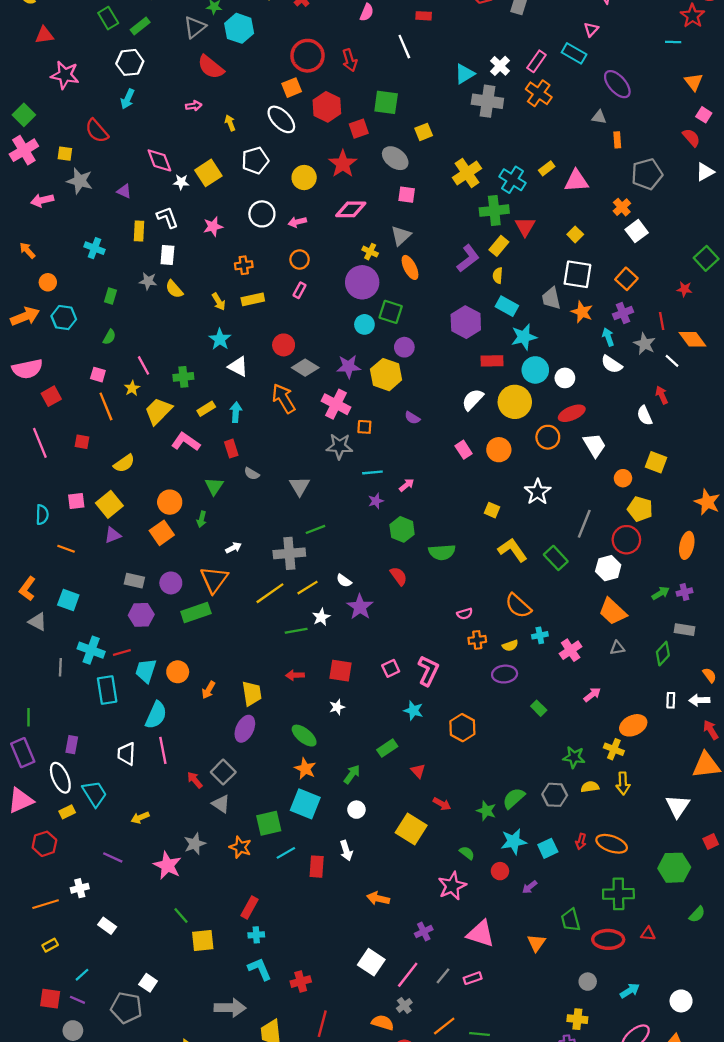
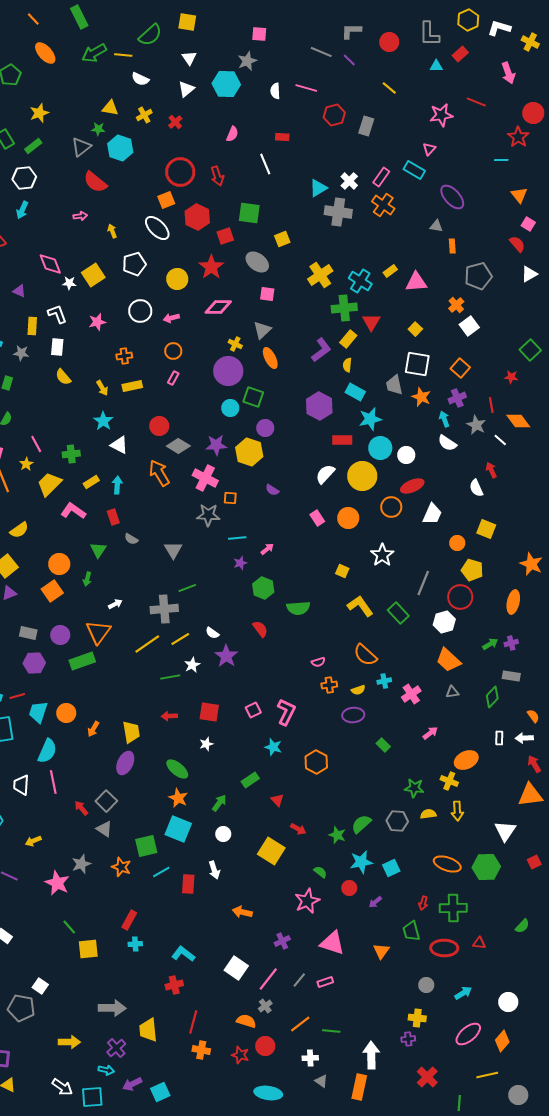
gray star: (148, 281) -> (21, 353), moved
white trapezoid: (595, 445) -> (432, 514), turned 55
red arrow: (581, 841) -> (423, 903), moved
green hexagon: (674, 868) -> (486, 867), moved
cyan L-shape: (260, 969) -> (183, 954), moved, turned -30

